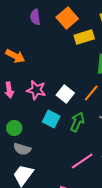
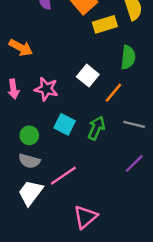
white square: (65, 94) -> (88, 76), moved
green circle: (14, 128) -> (29, 135), moved
pink line: (82, 161) -> (63, 176), moved

